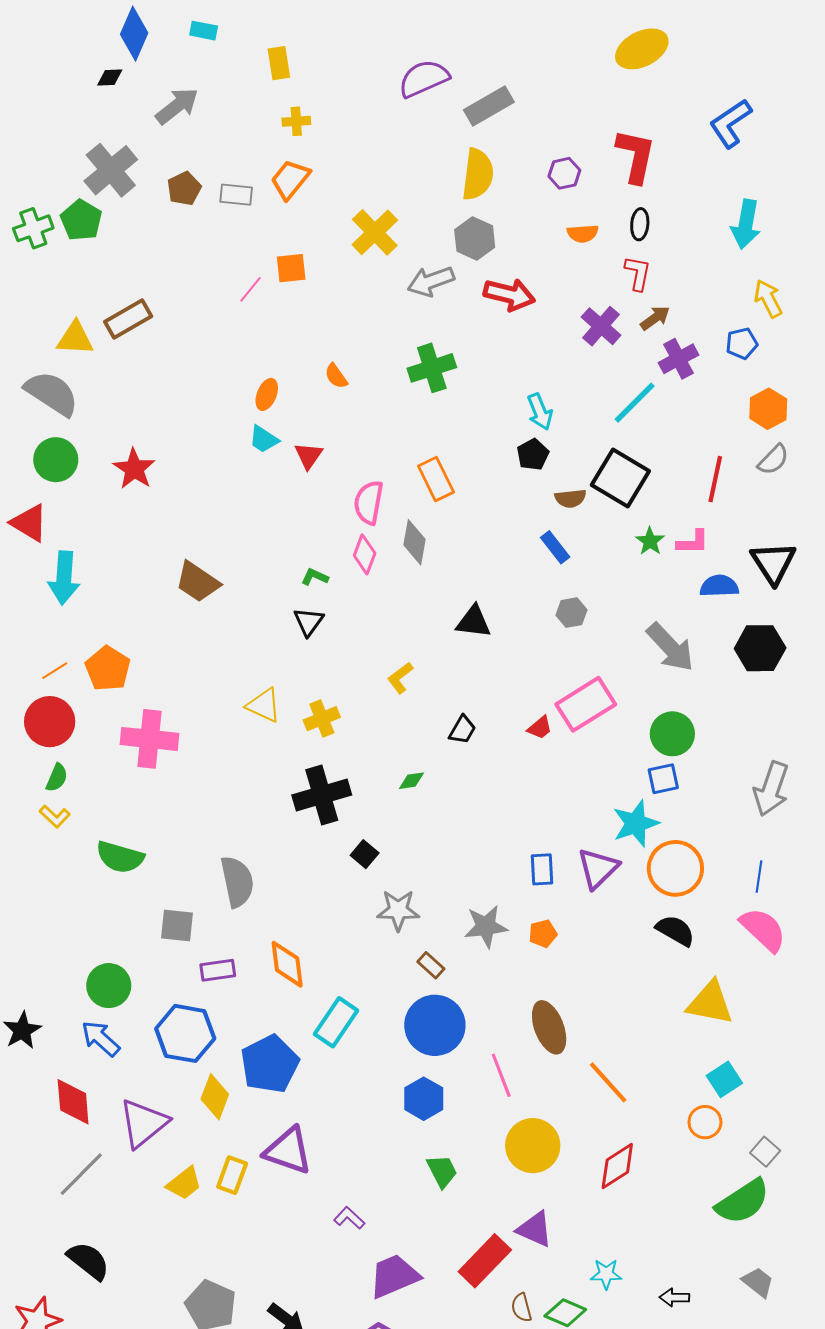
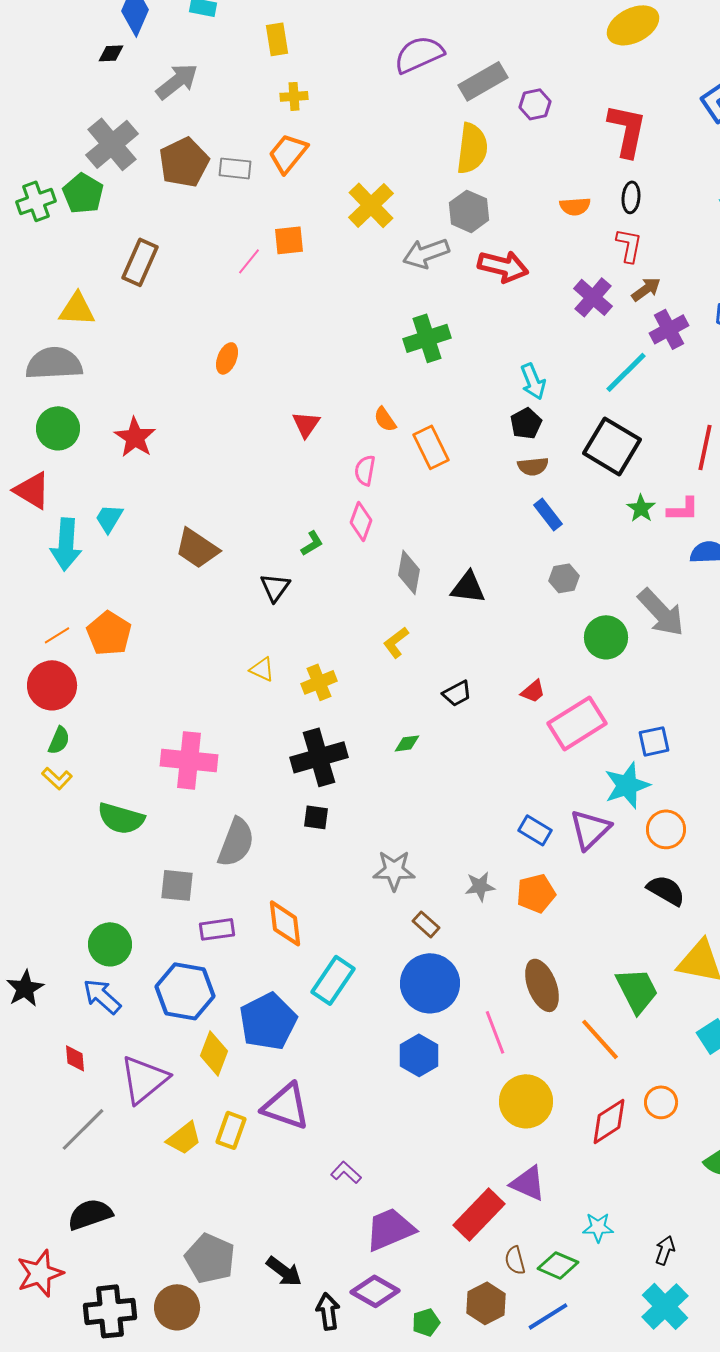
purple hexagon: (564, 173) -> (535, 104), moved
brown pentagon: (184, 189) -> (184, 162), size x1.5
brown rectangle: (128, 319) -> (140, 262), moved, turned -36
orange semicircle: (336, 376) -> (385, 419), moved
gray semicircle: (52, 393) -> (54, 363), turned -36
orange ellipse: (267, 394) -> (227, 358), moved
cyan trapezoid: (264, 439) -> (109, 518), moved, turned 88
brown semicircle: (570, 498) -> (533, 466), moved
pink semicircle: (369, 502) -> (365, 470), size x0.7
gray diamond: (415, 542) -> (409, 572), moved
green L-shape: (315, 577) -> (312, 543), turned 124
black triangle: (309, 622) -> (275, 587), moved
pink rectangle: (586, 704) -> (577, 723), moved
yellow triangle: (264, 705) -> (262, 669), size x0.7
black trapezoid: (462, 730) -> (457, 693), turned 32
green circle: (672, 734) -> (606, 637), moved
pink cross: (150, 739) -> (189, 760), moved
black square: (365, 854) -> (316, 817), moved, turned -32
orange circle: (675, 868) -> (666, 829), size x0.7
blue rectangle: (542, 869) -> (535, 830), turned -56
gray semicircle: (237, 882) -> (236, 842), turned 33
gray star: (486, 926) -> (480, 886), size x0.7
orange pentagon: (543, 934) -> (536, 893), size x1.4
red diamond: (73, 1102) -> (75, 1058), size x0.6
orange circle: (705, 1122) -> (661, 1102), moved
green trapezoid: (442, 1171) -> (637, 990), moved, size x1.4
black semicircle: (88, 1261) -> (90, 1214), turned -57
black arrow: (674, 1297) -> (665, 1250), turned 108

